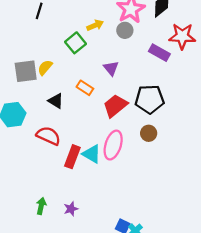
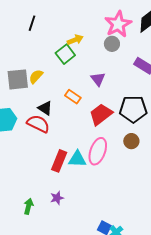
yellow arrow: (95, 25) -> (75, 40), moved
red semicircle: (48, 136) -> (38, 124), moved
cyan triangle: (92, 154) -> (77, 159), turned -30
purple star: (71, 209) -> (57, 198), moved

